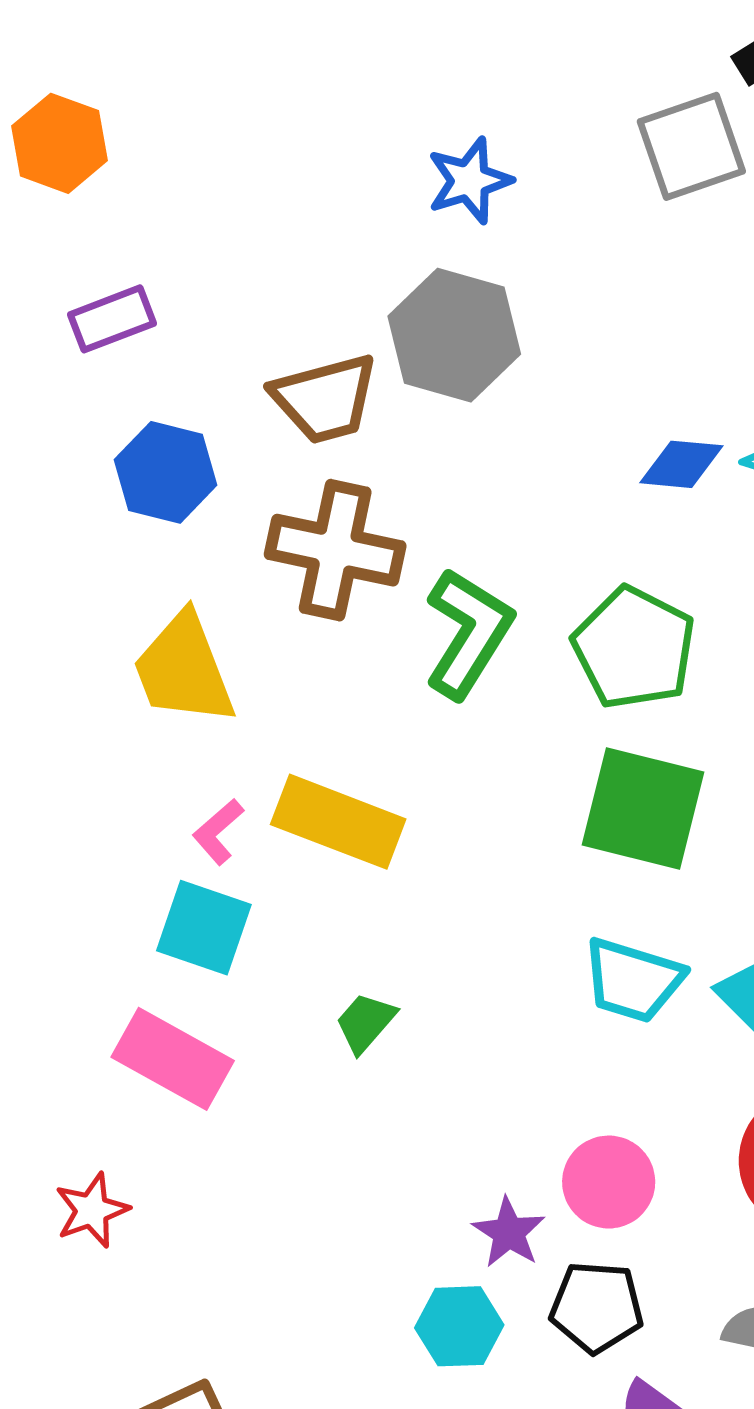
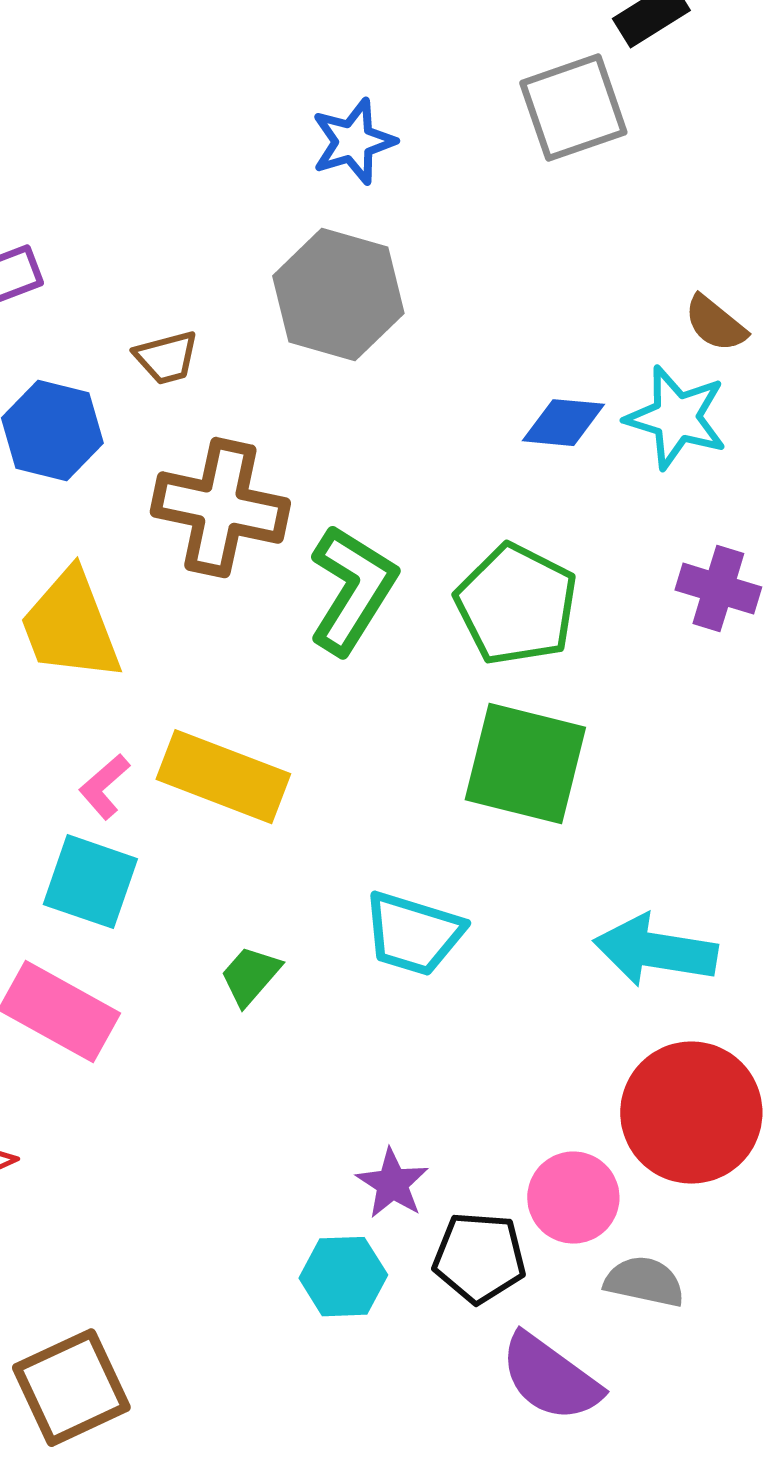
brown trapezoid: (325, 399) -> (166, 358), moved, size x0.6
cyan trapezoid: (633, 980) -> (413, 934), moved
pink circle: (609, 1182) -> (573, 1198), moved

